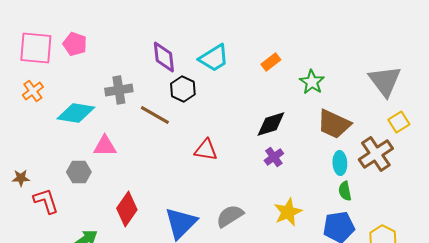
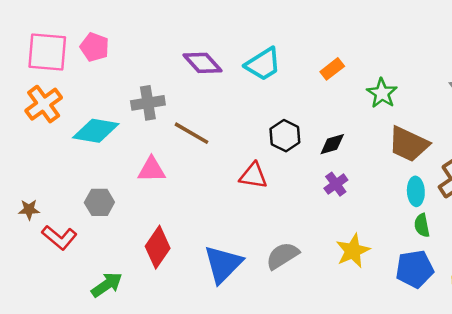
purple diamond: (164, 57) -> (202, 63), turned -36
black hexagon: (183, 89) -> (285, 136), moved
orange cross: (33, 91) -> (44, 104), size x1.4
black diamond: (271, 124) -> (332, 144), size x0.7
pink triangle: (105, 146) -> (152, 170), moved
red L-shape: (46, 201) -> (59, 237), turned 148

